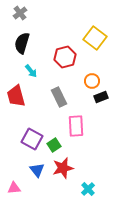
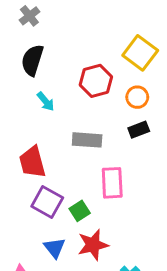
orange circle: (92, 81) -> (137, 97), moved
red trapezoid: (16, 96) -> (32, 162), moved
gray rectangle: (59, 97) -> (87, 140), turned -60
black rectangle: (101, 97) -> (139, 130), moved

